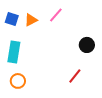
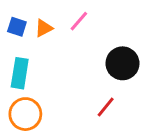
black circle: (87, 45) -> (122, 63), size x1.5
orange circle: (18, 81) -> (25, 114), size x1.5

